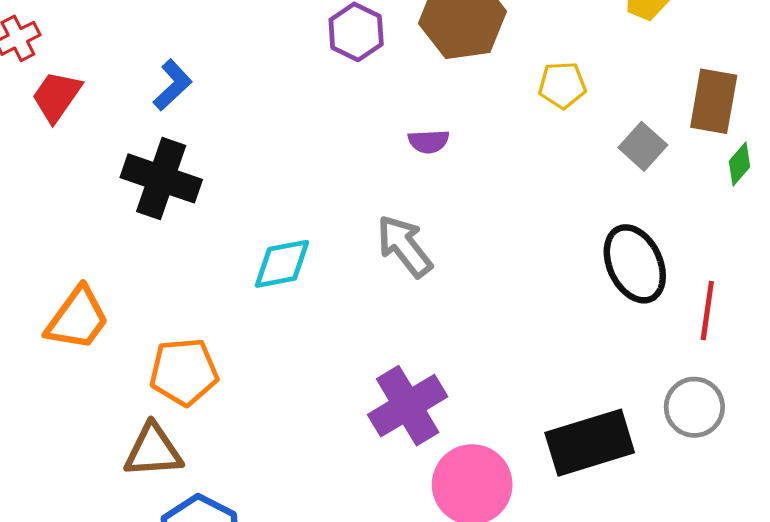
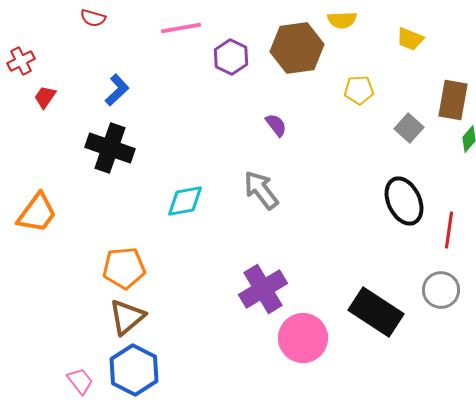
red trapezoid: (57, 96) -> (45, 97), size x0.7
purple semicircle: (429, 141) -> (276, 125), turned -125
orange trapezoid: (77, 319) -> (37, 213), moved
black rectangle: (590, 443) -> (376, 312), turned 50
brown triangle: (153, 451) -> (127, 317), moved, turned -36

